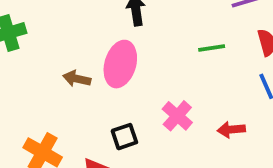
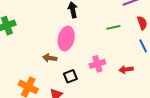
brown arrow: (77, 79) -> (50, 58), moved
pink cross: (177, 116) -> (97, 64), turned 35

